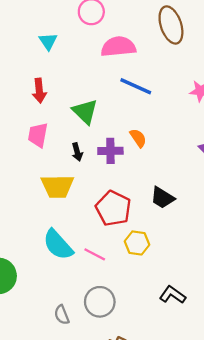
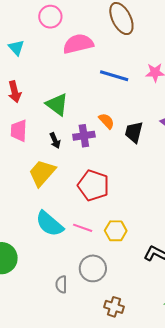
blue line: (136, 86) -> (114, 76), moved
yellow trapezoid: (57, 186) -> (42, 173), turned 140
black trapezoid: (162, 198) -> (134, 132), moved, turned 80
yellow hexagon: (137, 243) -> (116, 231), moved
gray semicircle: (62, 315) -> (61, 284), turned 30

